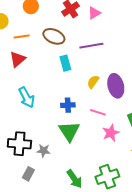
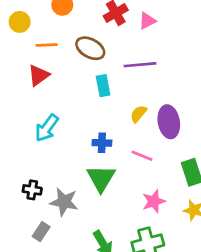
cyan arrow: (27, 97) -> (47, 128), turned 60
pink star: (111, 133) -> (154, 201), moved
black cross: (19, 144) -> (32, 190), size x0.6
gray star: (44, 151) -> (64, 202), size x1.5

